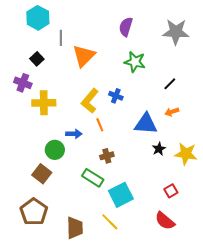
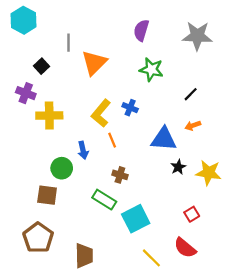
cyan hexagon: (38, 18) -> (24, 20), moved
blue arrow: (74, 134) -> (83, 150), turned 77
brown cross: (107, 156) -> (120, 175), turned 32
brown square: (42, 174) -> (47, 195), turned -30
yellow line: (110, 222) -> (151, 258), moved

